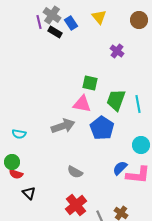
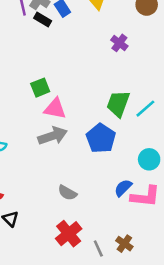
green square: (90, 83) -> (40, 88), moved, turned -35
pink triangle: (82, 104) -> (55, 109), moved
cyan line: (138, 104) -> (145, 109), turned 60

